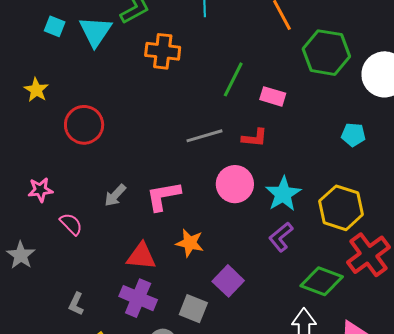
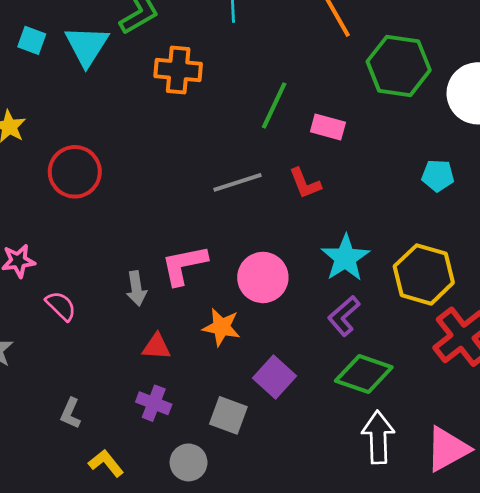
red L-shape: (255, 138) -> (305, 183), turned 64
pink circle: (235, 184) -> (263, 277), moved
gray arrow: (115, 195) -> (136, 288), moved, turned -50
red triangle: (141, 256) -> (156, 347), size x0.7
green diamond: (322, 281) -> (364, 374), moved
purple cross: (138, 298) -> (154, 403), size x0.7

